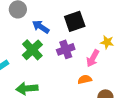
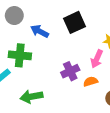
purple cross: (66, 49) -> (70, 71), moved
green cross: (32, 50) -> (20, 55), moved, turned -35

